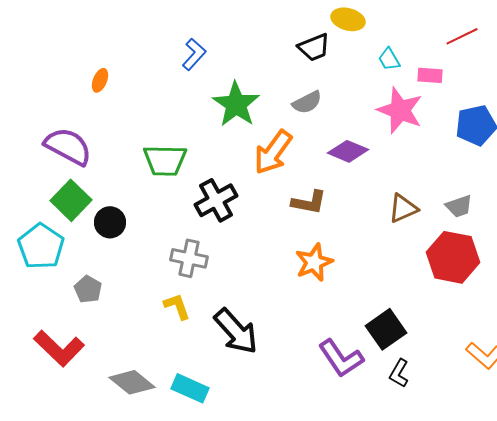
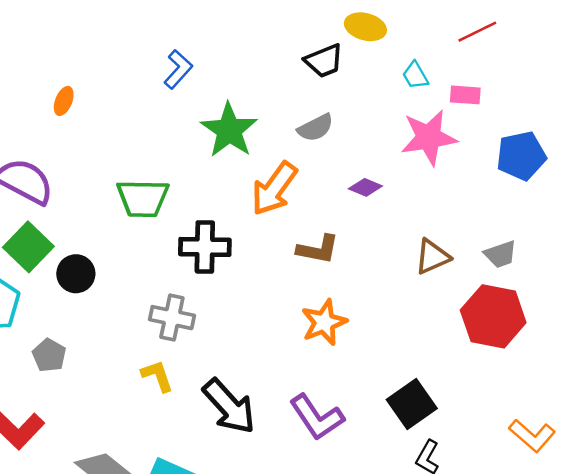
red line: (462, 36) -> (477, 32), moved
pink star: (400, 110) -> (429, 137), turned -30
purple diamond: (348, 151) -> (365, 187), size x0.7
black cross: (216, 200) -> (205, 247), turned 30
purple L-shape: (341, 358) -> (317, 417), moved

